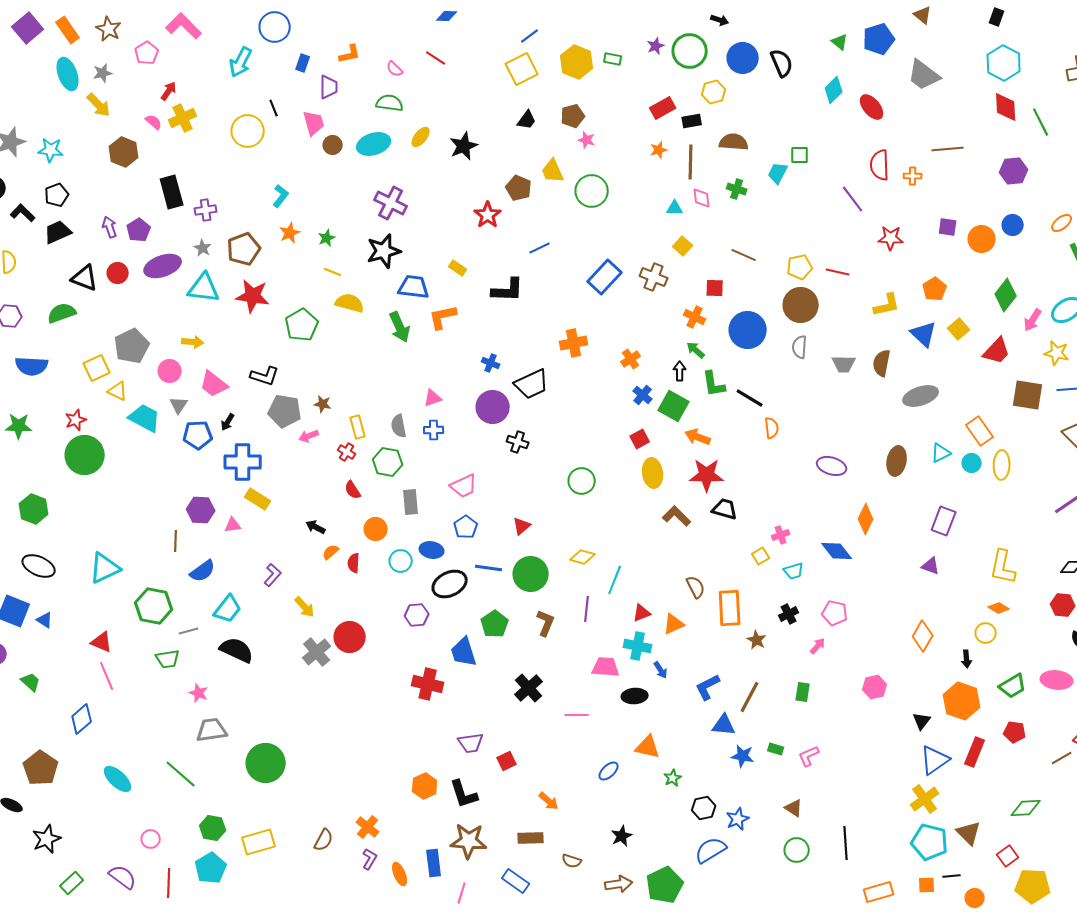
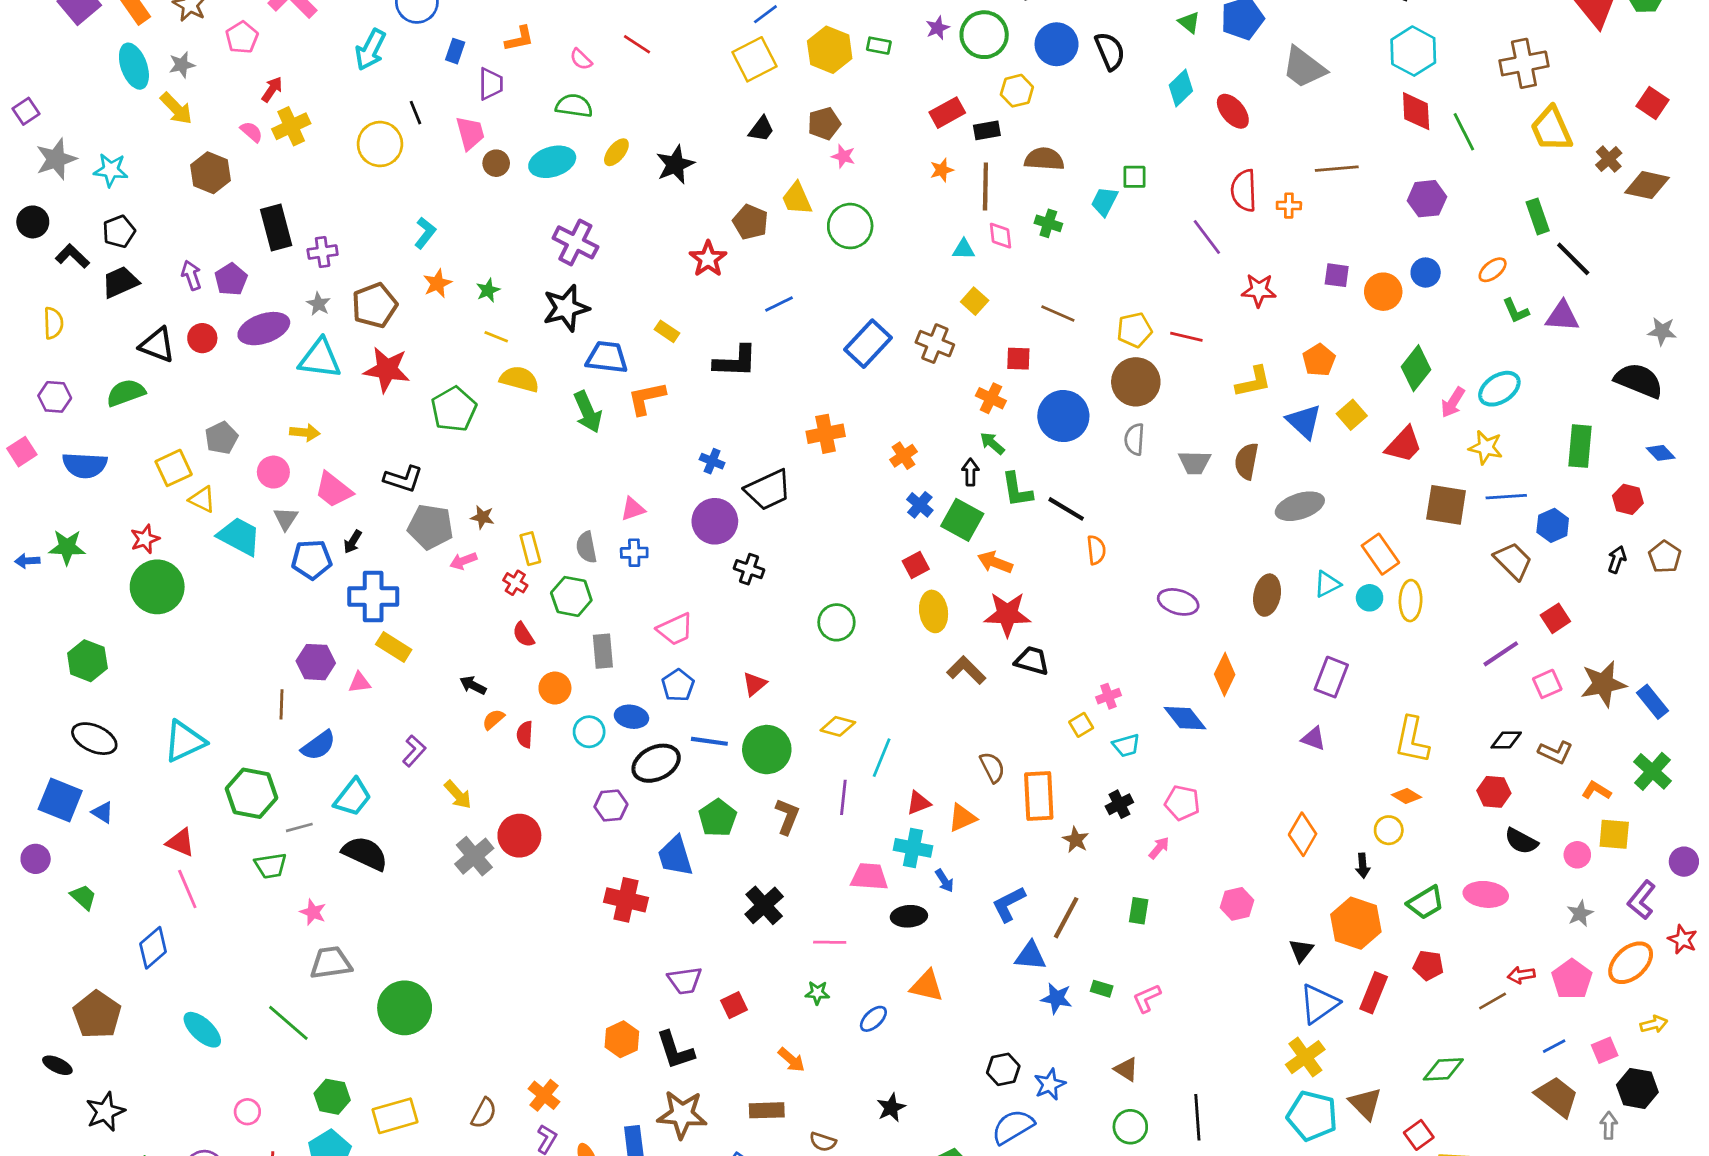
gray pentagon: (132, 346) -> (221, 438), size x0.7
green star: (673, 778) -> (817, 993), moved, turned 30

